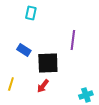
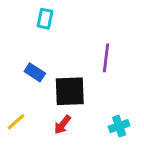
yellow line: (11, 84) -> (16, 122), turned 32
cyan cross: (86, 95) -> (119, 126), moved

